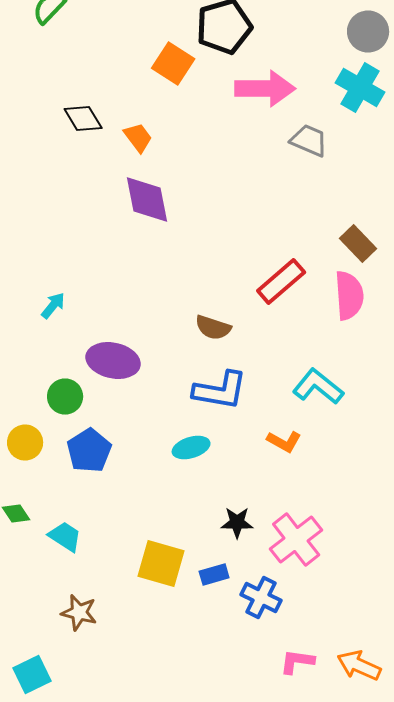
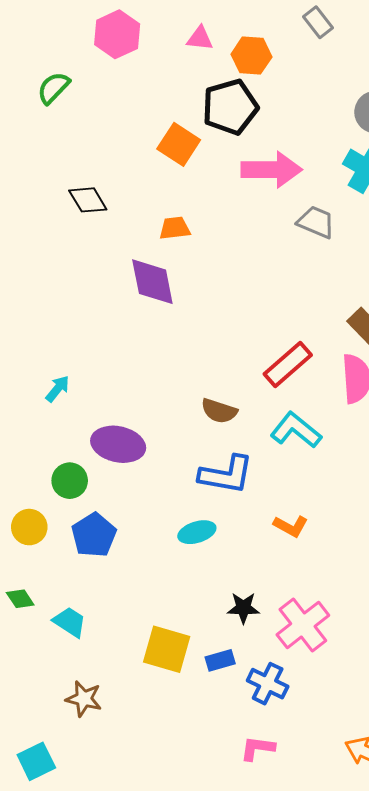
orange trapezoid: (138, 138) -> (175, 228), moved, turned -60
cyan L-shape: (318, 386) -> (296, 430), moved
pink L-shape: (297, 662) -> (257, 748), moved

